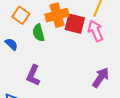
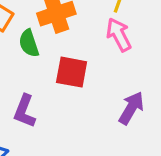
red square: (75, 24) -> (72, 72), moved

